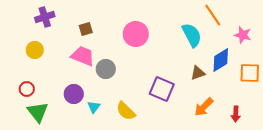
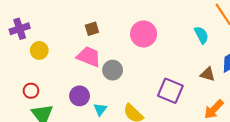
purple cross: (45, 17) -> (20, 29), moved
cyan semicircle: (192, 35) -> (201, 35), size x0.7
brown triangle: (198, 73) -> (208, 74), turned 35

